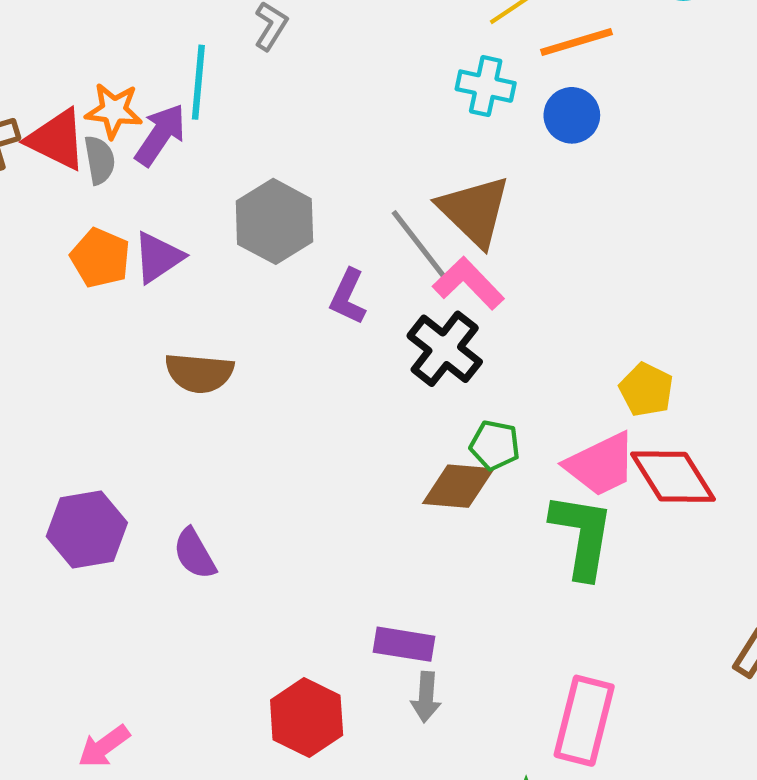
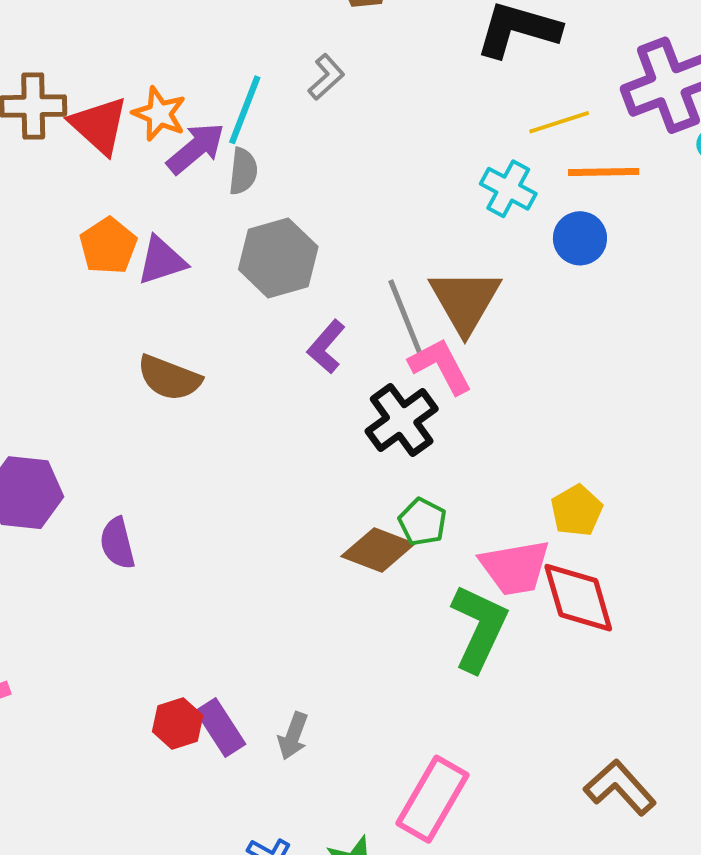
gray semicircle: (99, 160) -> (243, 171), moved
purple rectangle: (404, 644) -> (220, 728), moved, turned 32
red hexagon: (307, 718) -> (178, 723), size x0.7

